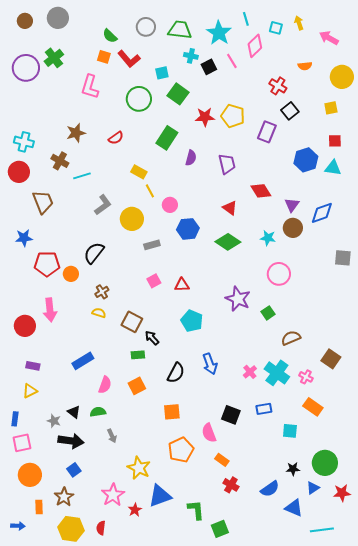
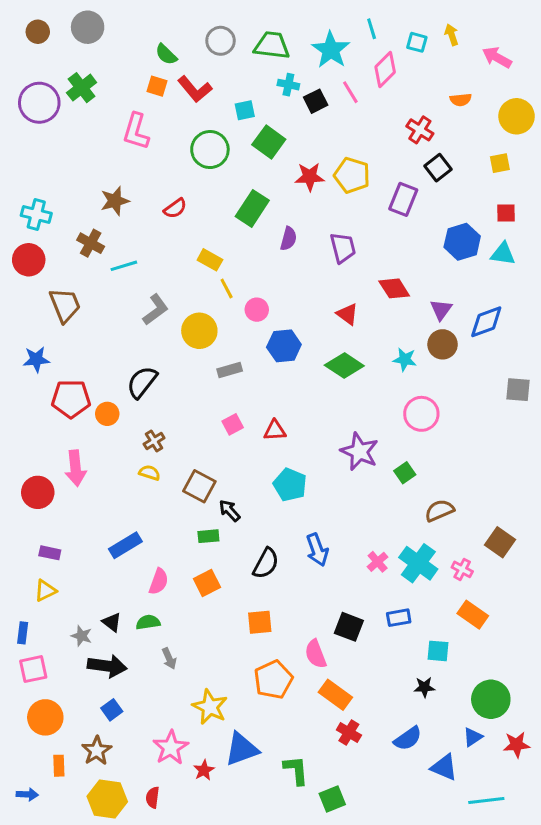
orange rectangle: (222, 460) -> (335, 695), size x1.5
black star: (293, 469) -> (424, 687), moved

